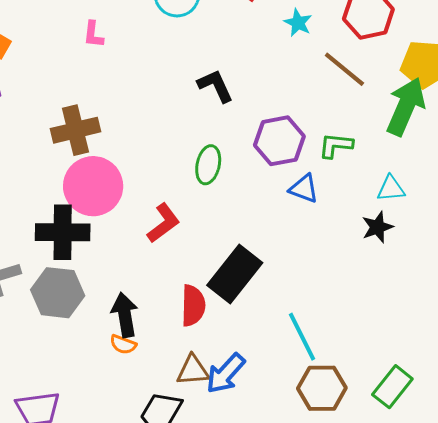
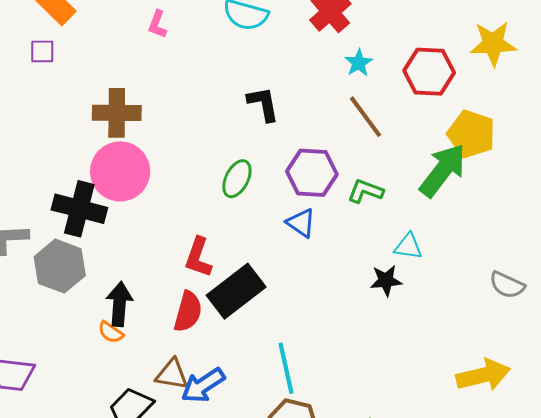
brown line: (344, 69) -> (365, 117), moved
blue triangle: (304, 189) -> (301, 223), moved
red L-shape: (163, 223) -> (198, 257), moved, turned 132

